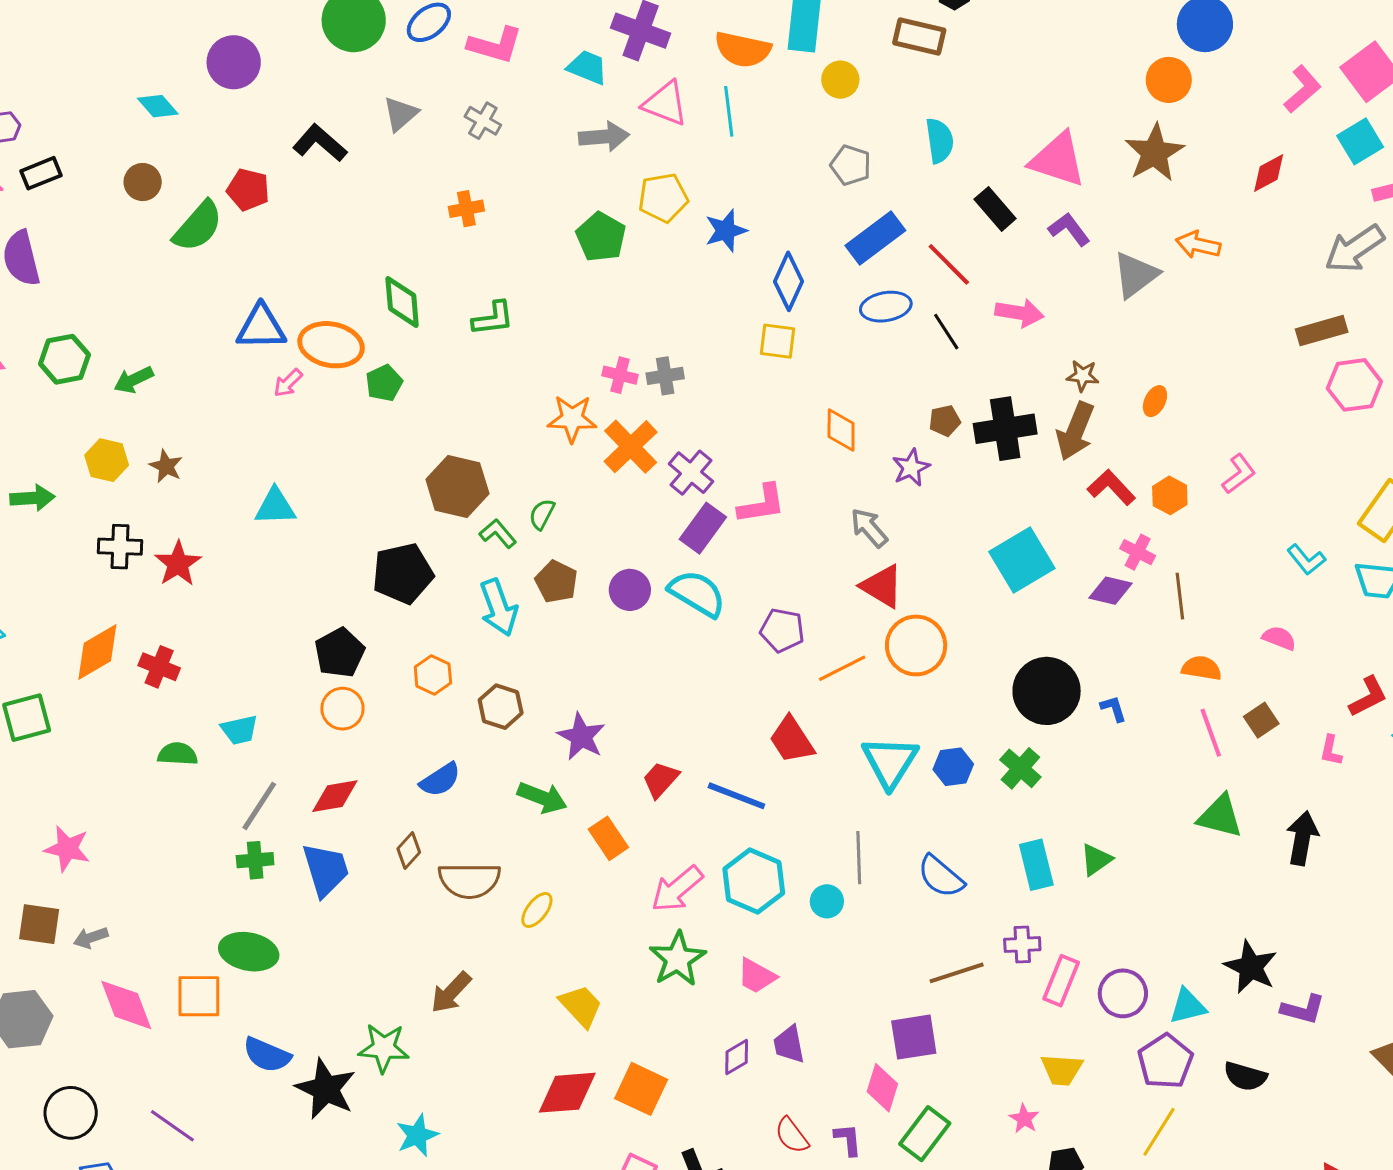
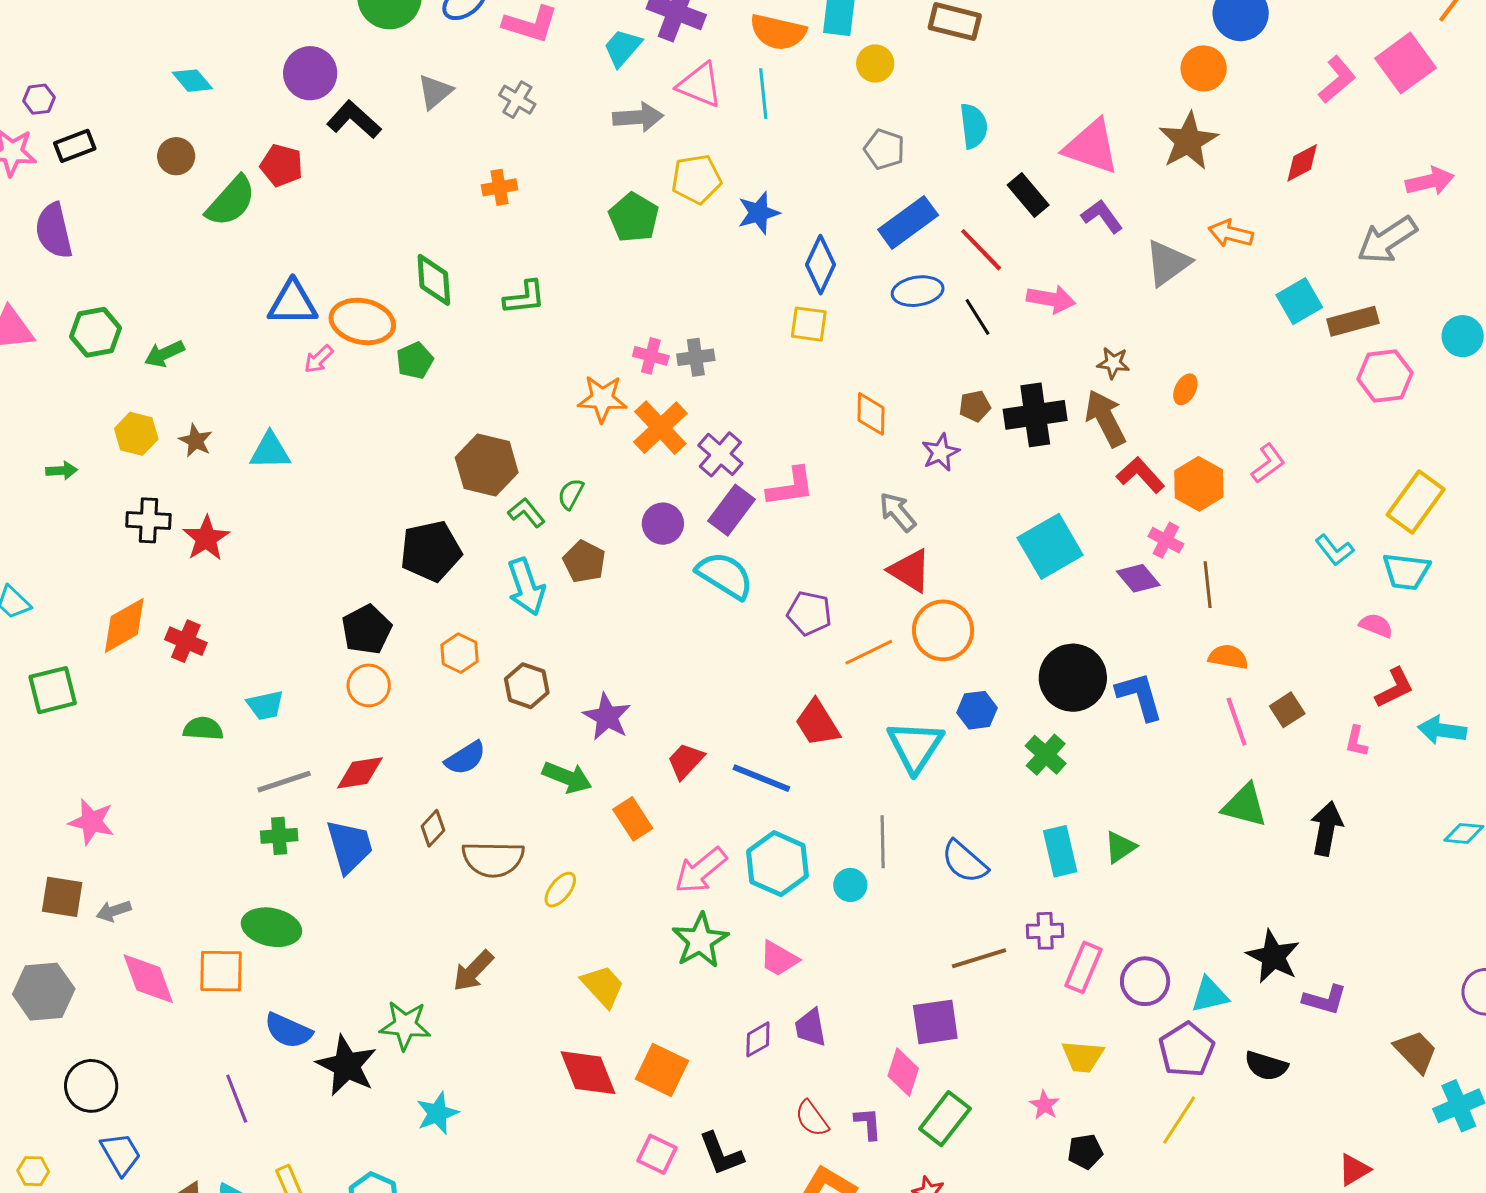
purple circle: (234, 62) -> (310, 73), moved
cyan trapezoid: (587, 67) -> (622, 48), turned -72
cyan square: (1360, 141) -> (1299, 301), moved
brown arrow: (1075, 431) -> (1105, 418), turned 130
orange hexagon: (1170, 495) -> (1199, 484), size x1.4
green arrow: (32, 498) -> (62, 471), size x0.7
cyan triangle: (275, 507) -> (270, 451), moved
purple circle: (630, 590) -> (663, 524), moved
purple diamond: (1111, 591) -> (1138, 578), turned 36
pink semicircle: (1279, 638) -> (1376, 626), moved
blue L-shape: (1113, 709) -> (1140, 696), size x1.8
blue hexagon: (953, 767) -> (977, 710), moved
gray line: (259, 806) -> (284, 782), turned 38
red diamond: (567, 1093) -> (588, 1073), turned 72
purple line: (172, 1126) -> (237, 1099), moved, turned 33

